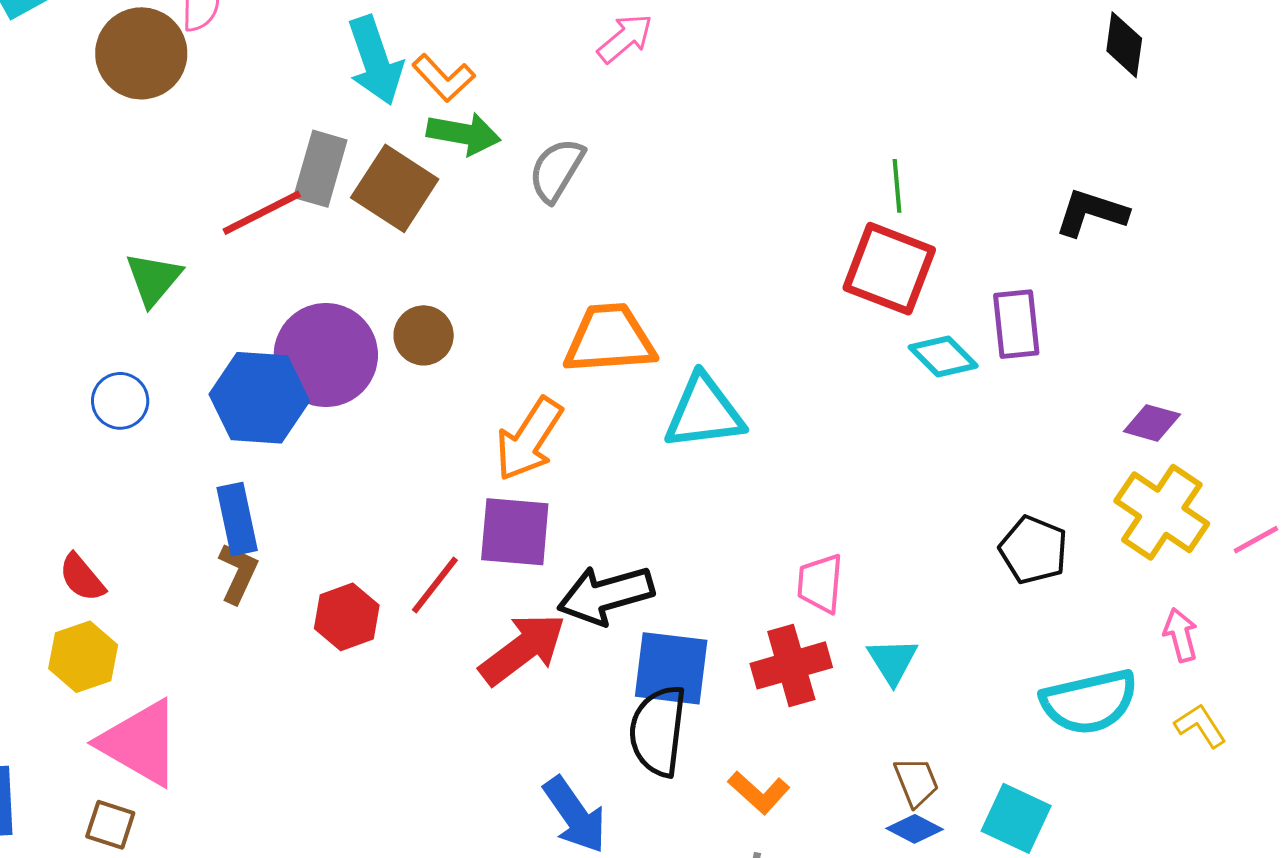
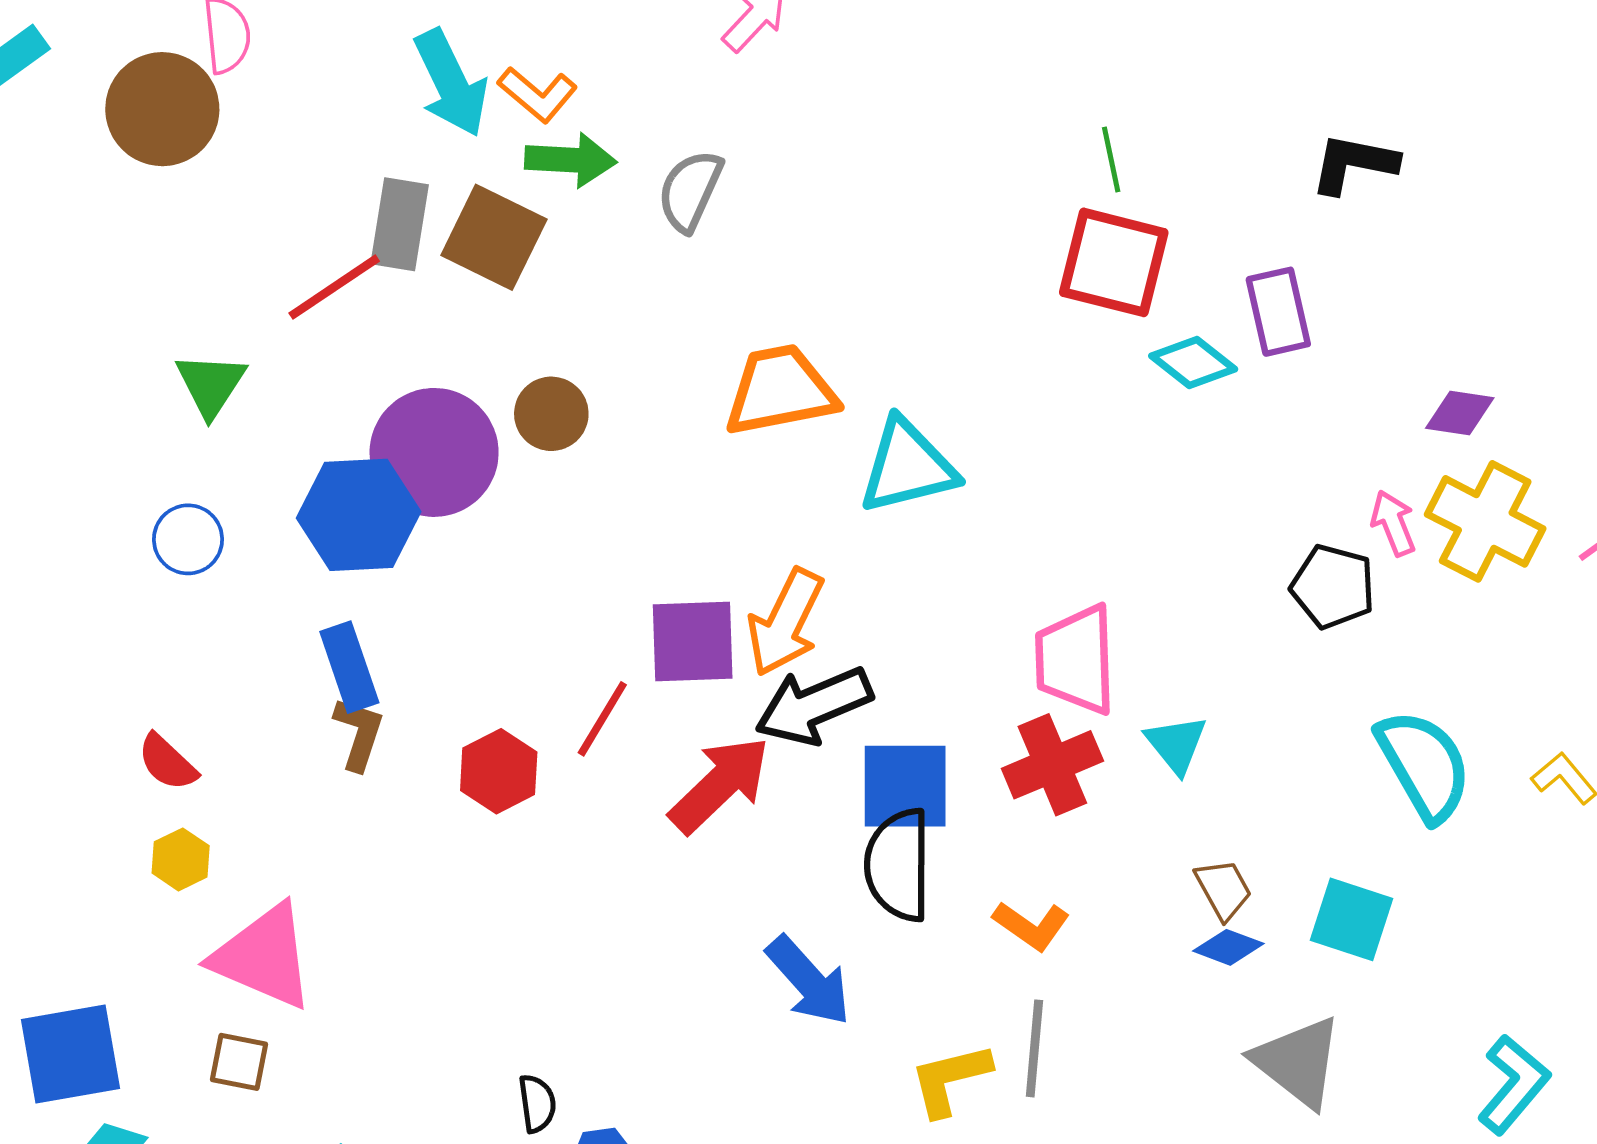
orange arrow: (529, 439) -> (785, 622), moved
pink trapezoid: (820, 583) -> (1076, 660), size x1.5
pink arrow: (1181, 635) -> (1393, 523), moved
yellow hexagon: (83, 657) -> (181, 859), size x0.7
cyan semicircle: (1089, 702) -> (1424, 765), turned -100

